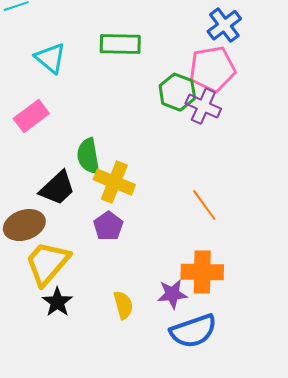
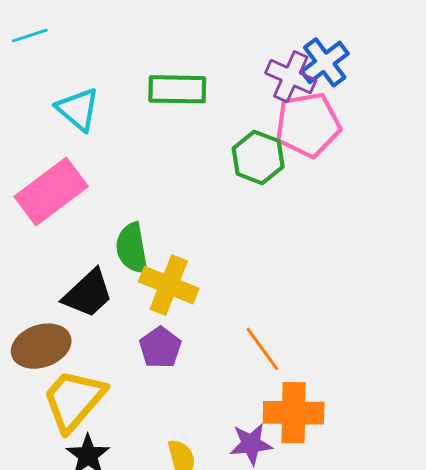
purple cross: (203, 106) -> (291, 77), moved
pink rectangle: (31, 116) -> (51, 191), size x1.4
orange line: (204, 205) -> (262, 349), moved

